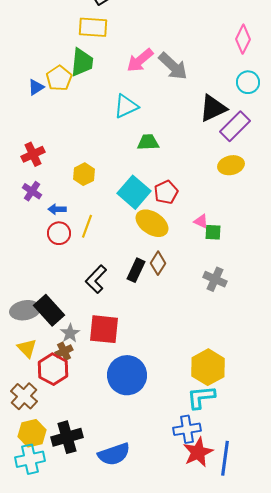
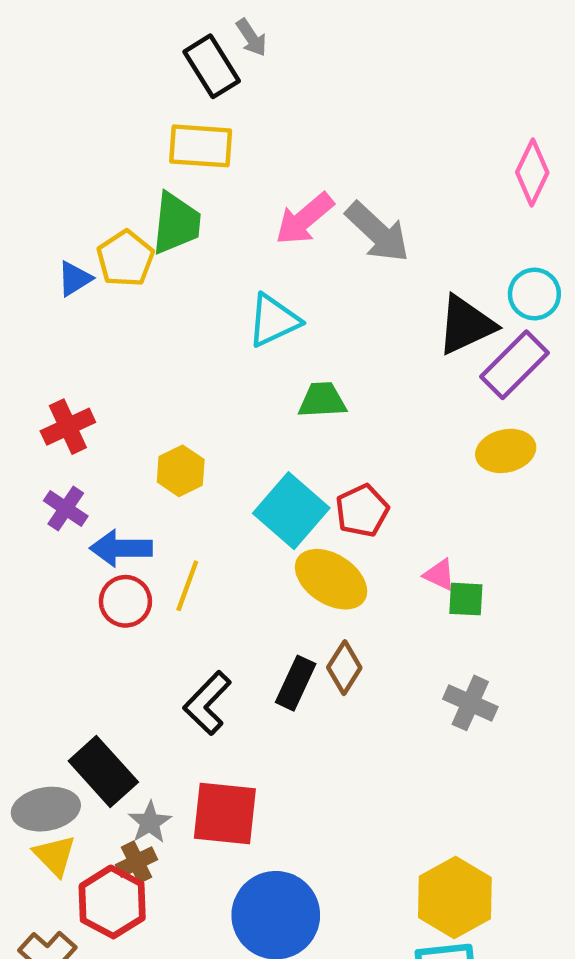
cyan circle: (248, 82) -> (534, 294), moved
blue arrow: (57, 209) -> (121, 548), size x1.5
gray ellipse: (25, 310) -> (46, 809), moved

